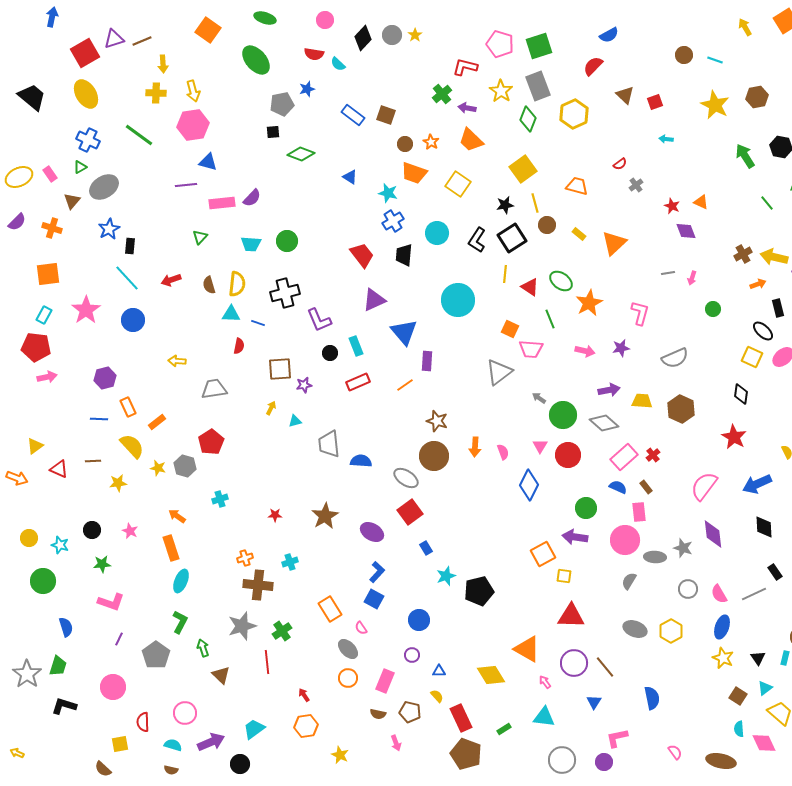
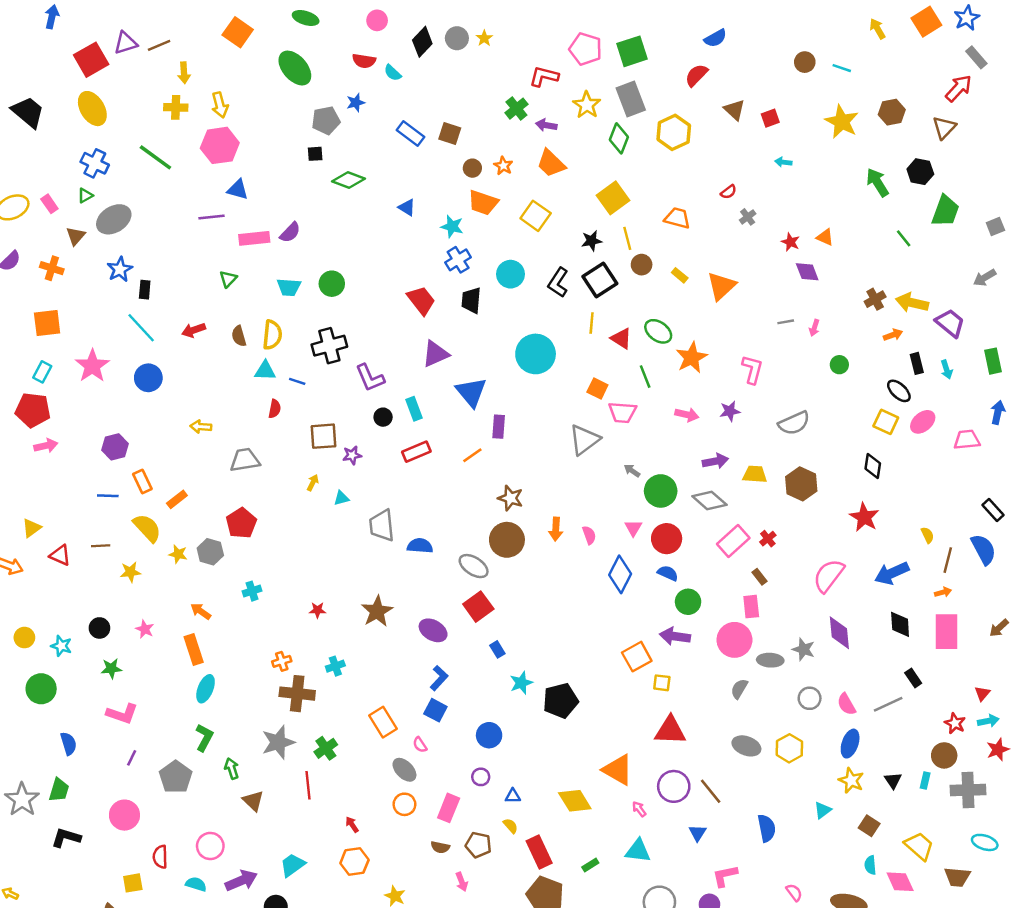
blue semicircle: (618, 487) -> (668, 573), moved
cyan triangle: (765, 688) -> (823, 810), moved

